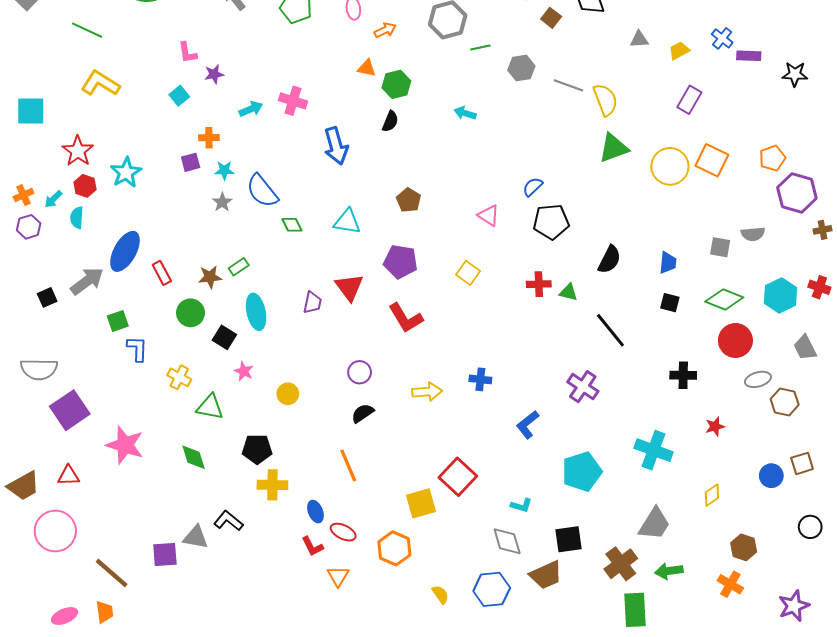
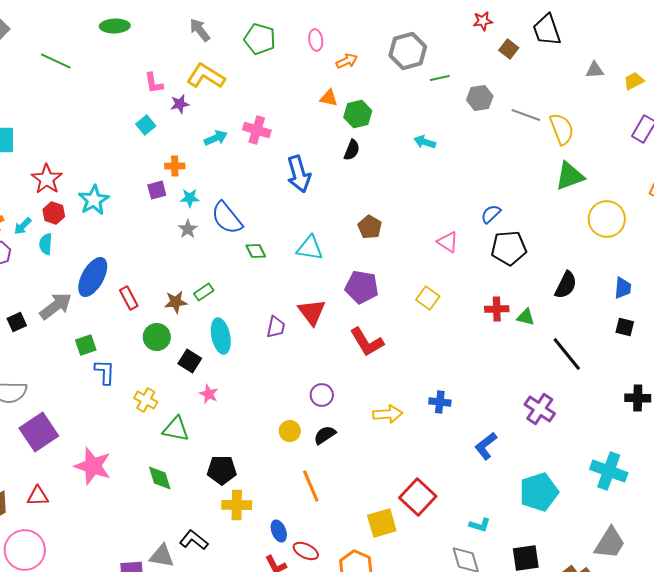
yellow L-shape: (100, 83) -> (206, 76), moved
yellow circle: (670, 166) -> (607, 219), moved
yellow circle: (288, 394) -> (290, 431), moved

